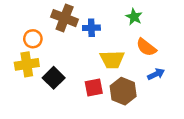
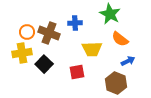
green star: (134, 17) -> (110, 14), size x1.5
brown cross: (65, 18) -> (49, 33), moved
brown hexagon: (123, 91) -> (116, 83), moved

